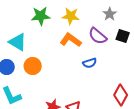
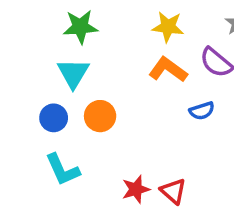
green star: (41, 16) -> (80, 27), moved
cyan triangle: (18, 42) -> (73, 73), turned 30

